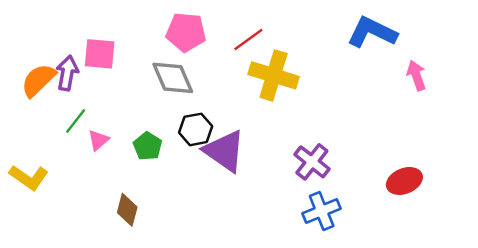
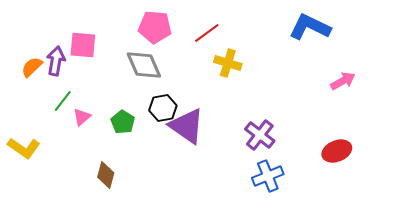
yellow cross: (274, 75) -> (228, 63), size x0.7
pink arrow: (416, 75) -> (343, 81), moved, turned 80
orange semicircle: (38, 80) -> (32, 67), size x0.7

